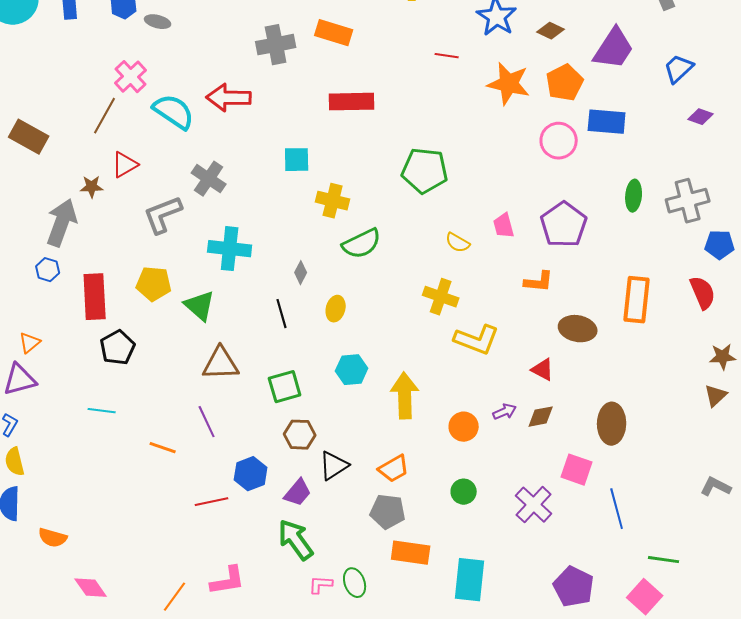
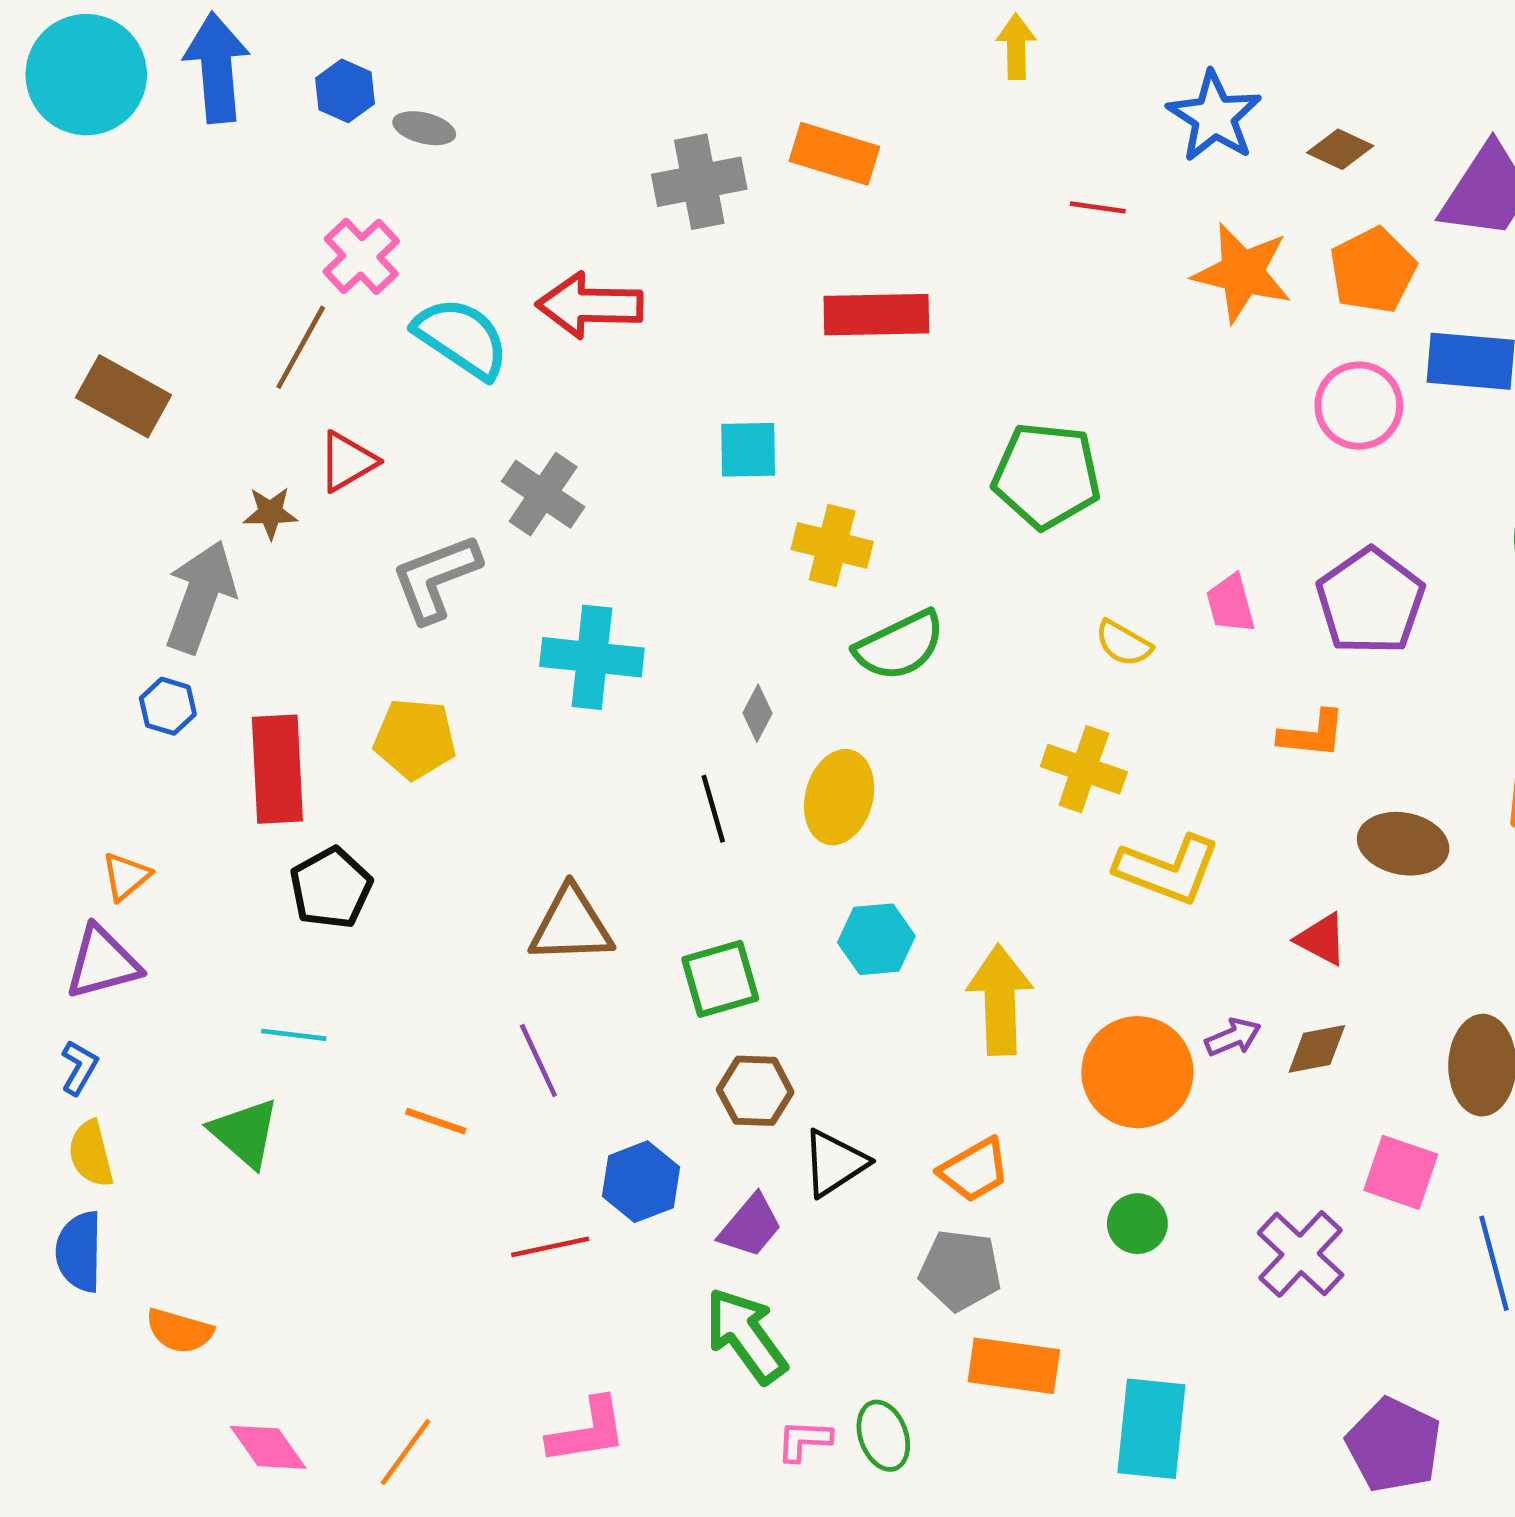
green triangle: (200, 306) -> (245, 1133), moved
yellow ellipse: (336, 309) -> (839, 797), size x1.5
orange circle: (464, 427) -> (1137, 1072), size x1.6
orange line: (175, 597) -> (406, 1452), moved

